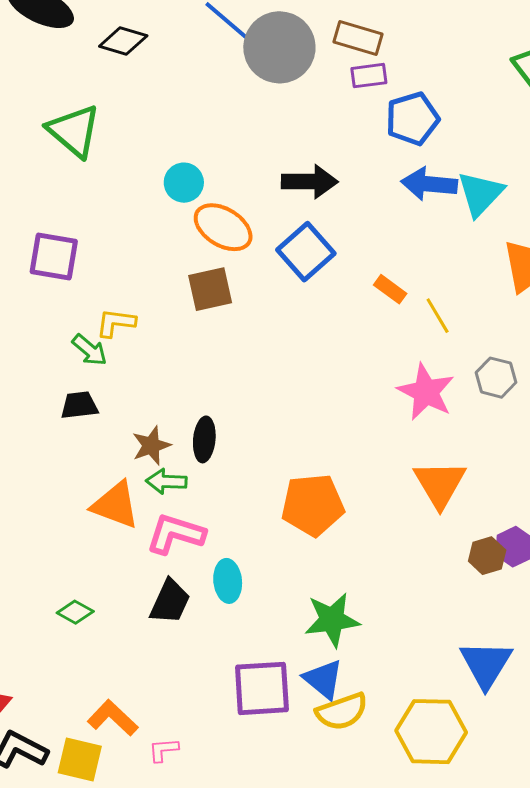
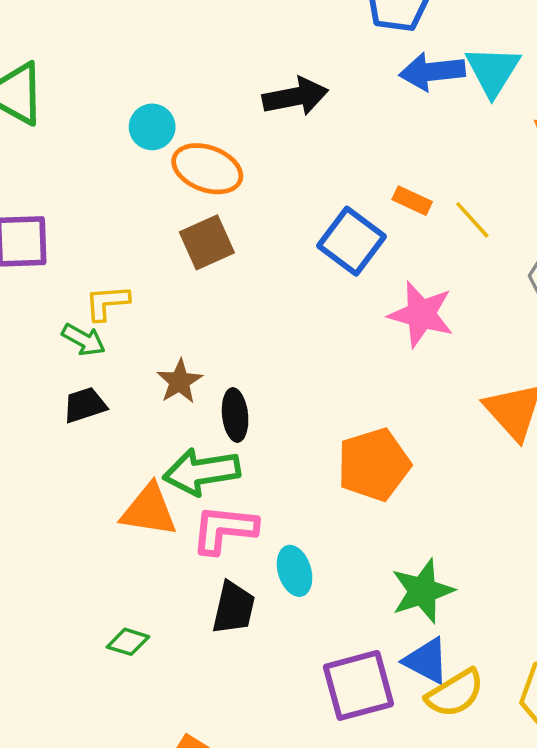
blue square: (306, 252) -> (352, 241), moved
pink star: (426, 392) -> (421, 314), moved
brown star: (151, 446) -> (180, 381), moved
green arrow: (166, 481) -> (202, 472), size x1.6

